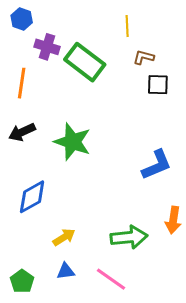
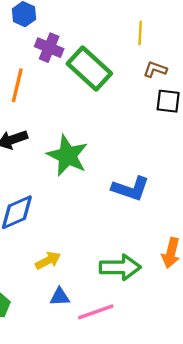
blue L-shape: (157, 165) -> (131, 189), moved, turned 36
blue triangle: (66, 271) -> (60, 297), moved
pink line: (111, 279) -> (96, 312), turned -60

